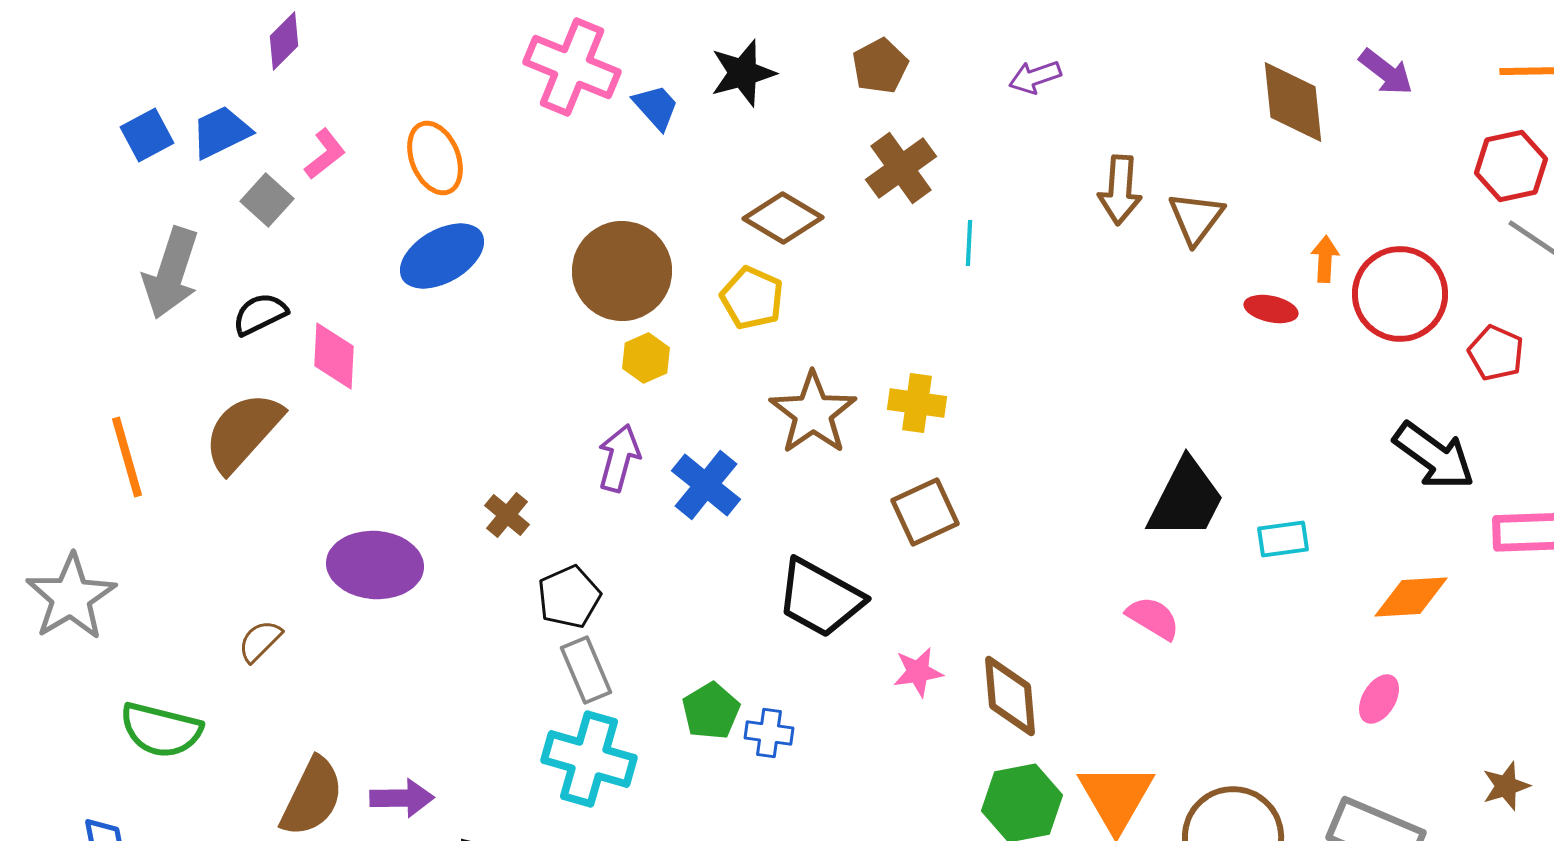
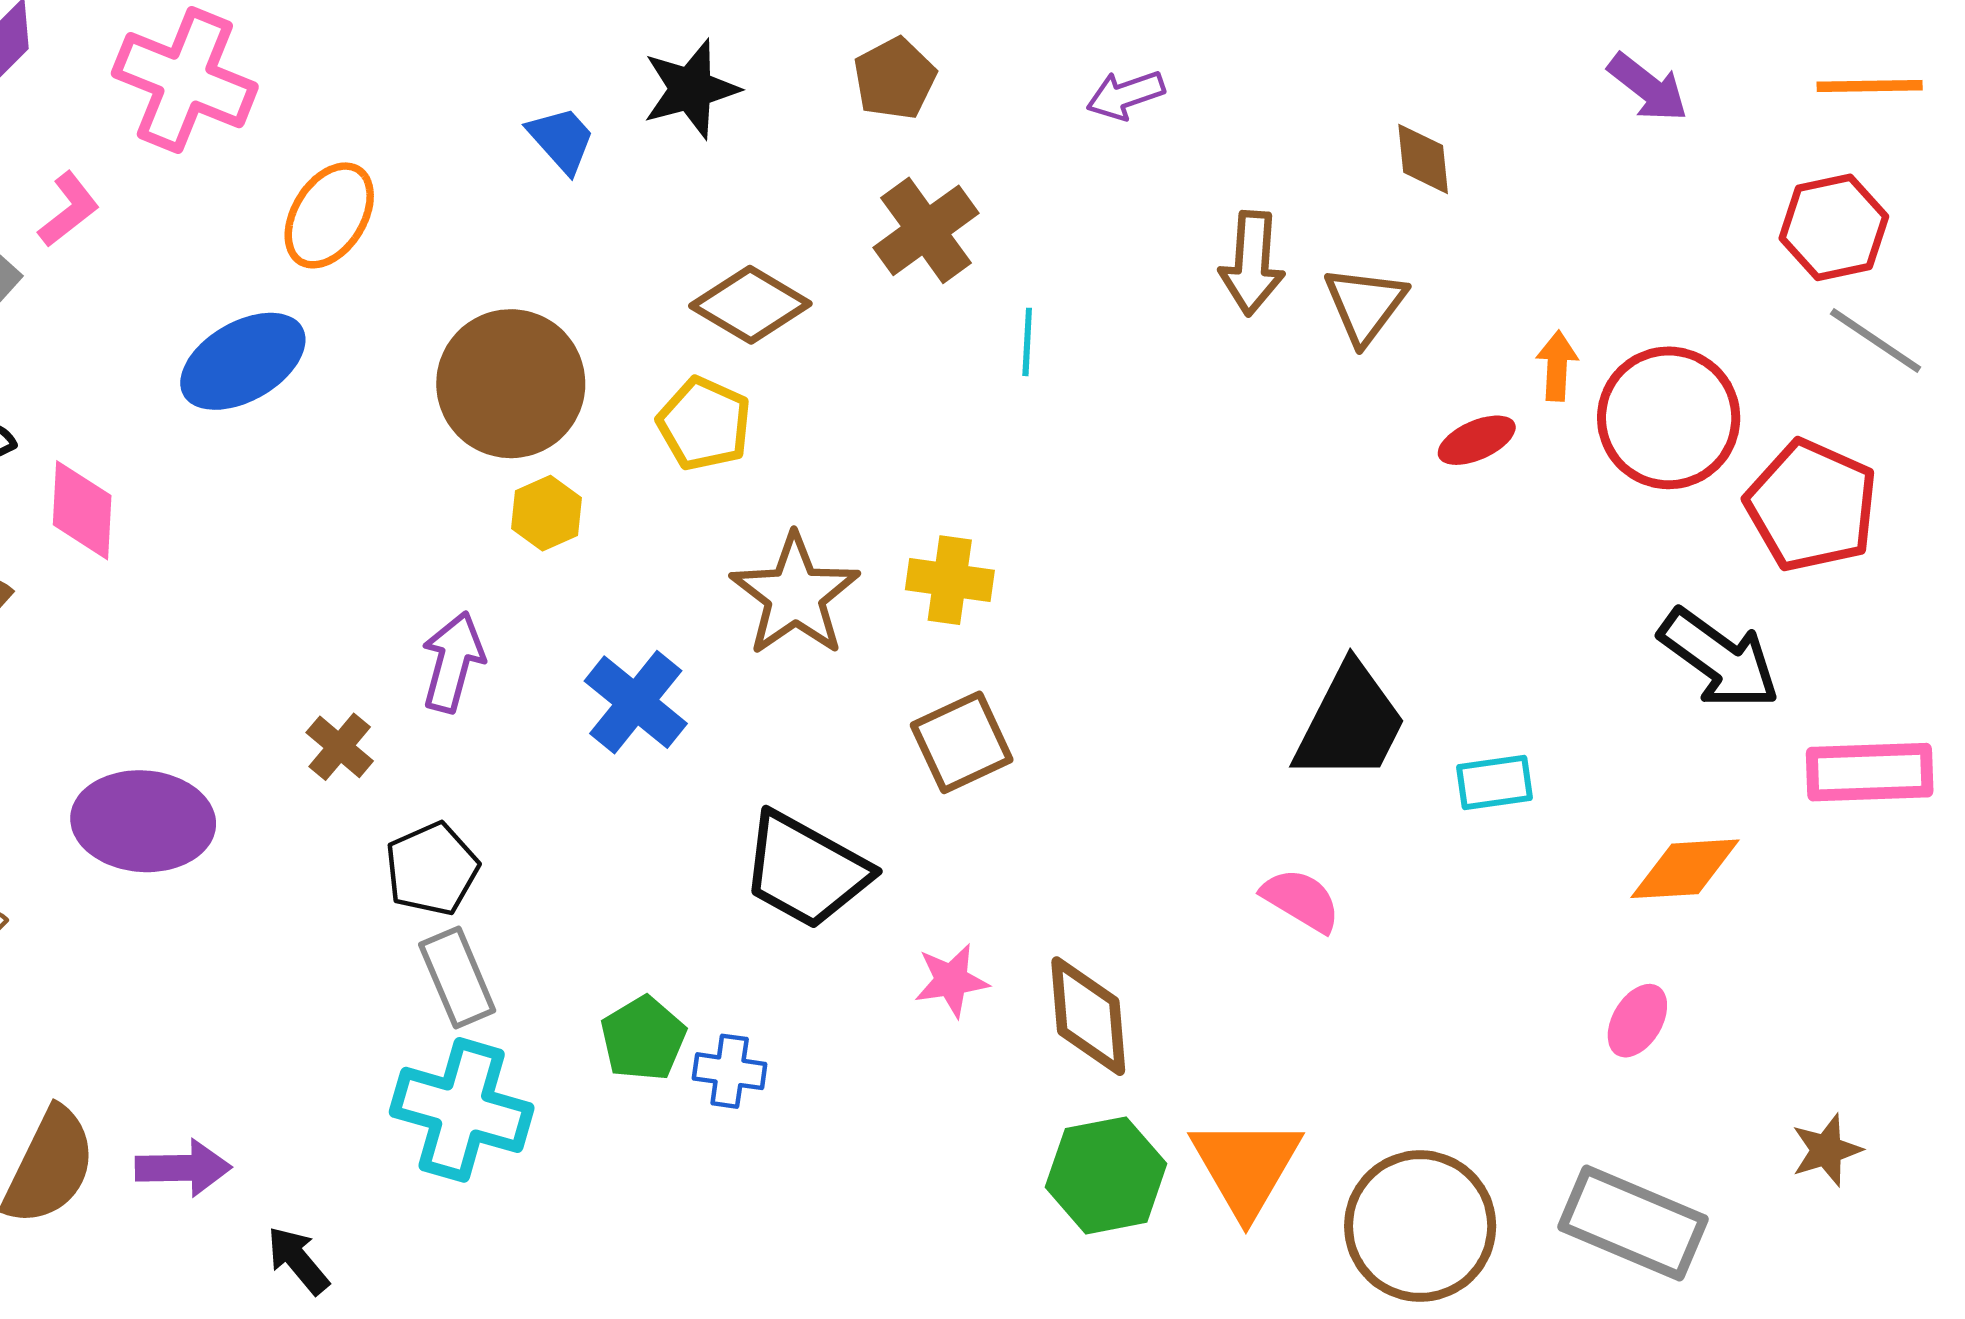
pink cross: (572, 67) -> (185, 80), moved
brown diamond: (1293, 102) -> (1423, 159), moved, size x0.6
orange ellipse: (435, 158) -> (329, 215), moved, turned 54
red ellipse: (1271, 309) -> (1477, 440), turned -36
red pentagon: (1496, 353) -> (1812, 506), size x1.6
purple arrow: (619, 458) -> (453, 662), moved

